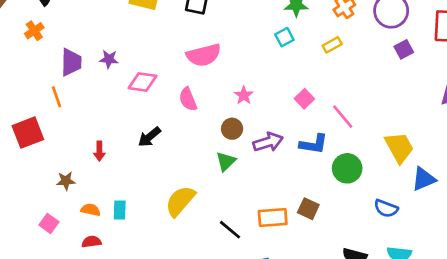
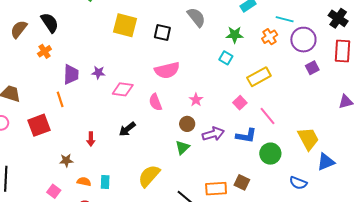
cyan square: (284, 37) -> (226, 58), turned -32
yellow rectangle: (332, 45) -> (259, 77), moved, size x1.6

